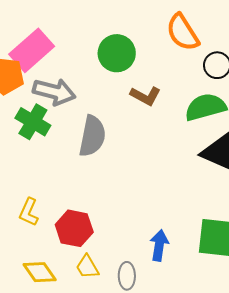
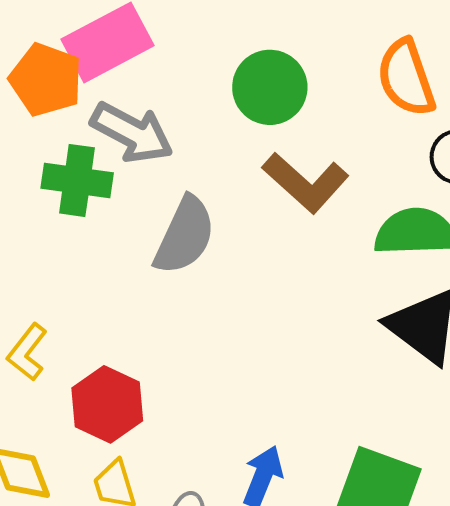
brown L-shape: (146, 96) -> (306, 183), size x1.4
green cross: (33, 122) -> (77, 180), turned -36

